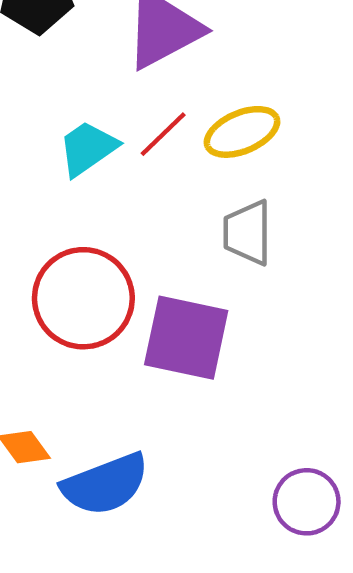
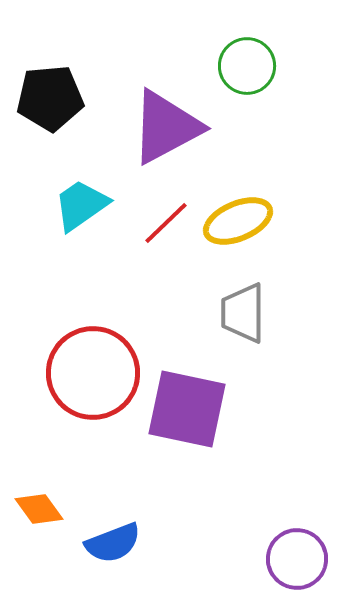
cyan trapezoid: (88, 148) -> (81, 205), moved
blue semicircle: (105, 484) -> (113, 543), size x0.7

